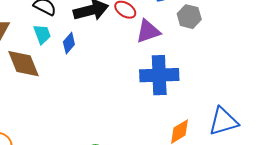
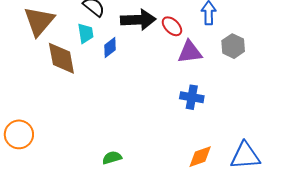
blue cross: (159, 75) -> (192, 97), size x0.6

